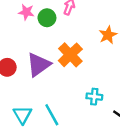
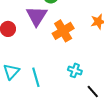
purple triangle: (39, 65) -> (37, 16), moved, turned -35

